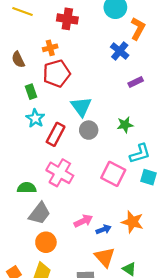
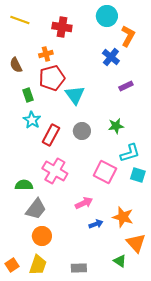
cyan triangle: (81, 107) -> (75, 95), moved
pink arrow: (83, 221) -> (84, 203), moved
orange triangle: (105, 257) -> (136, 243), moved

